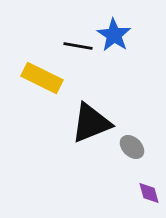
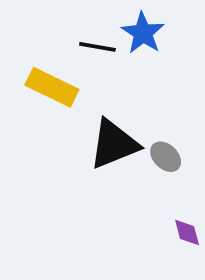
gray ellipse: (132, 147) -> (166, 157), moved

